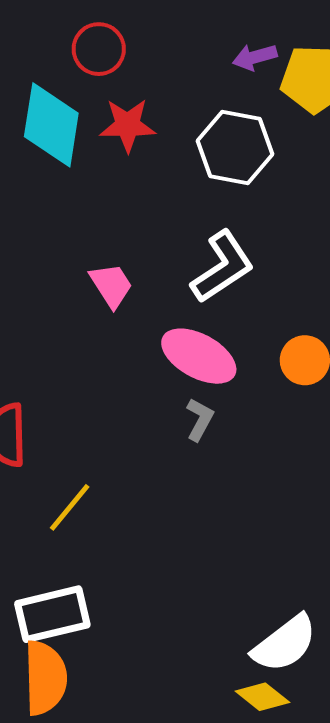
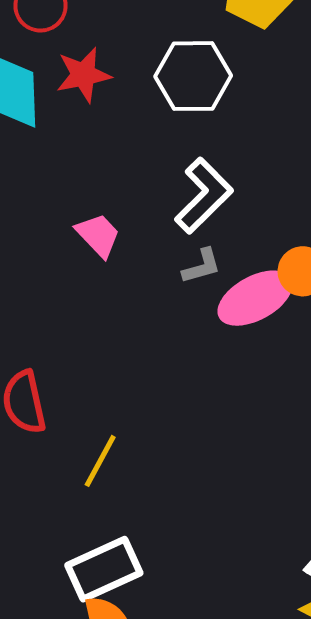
pink ellipse: (199, 356) -> (255, 298), moved, turned -46
gray L-shape: (200, 419) -> (202, 266), moved, turned 57

